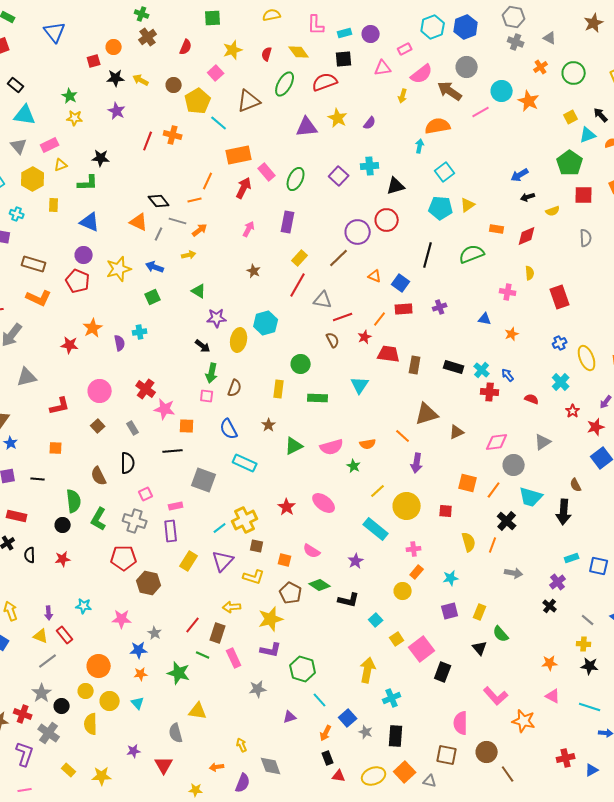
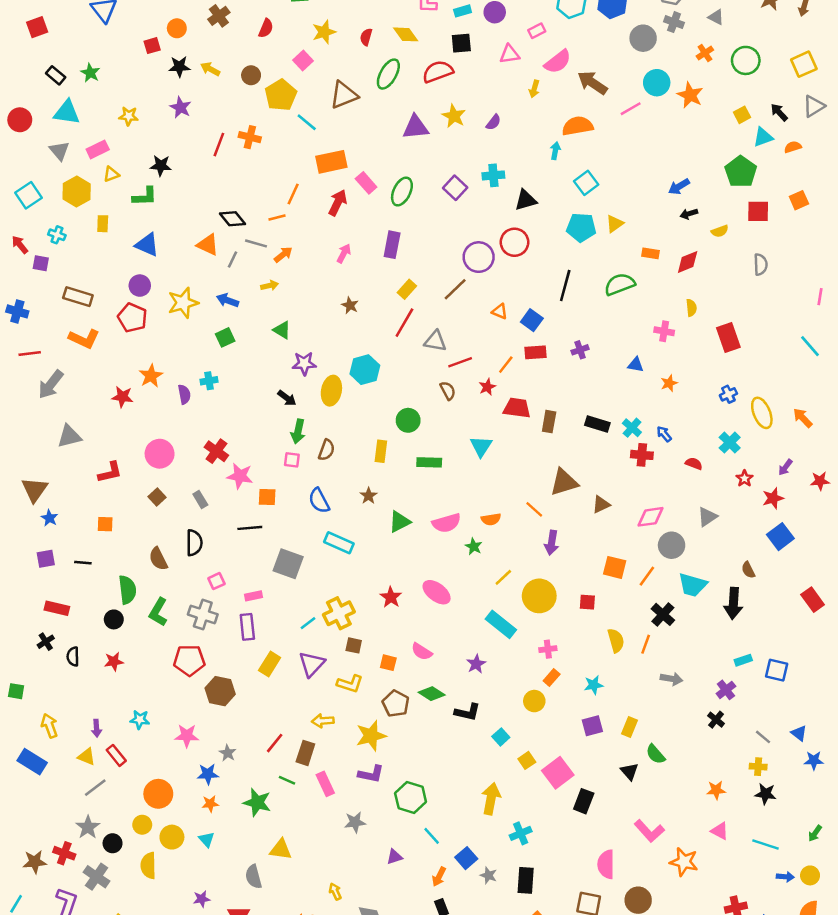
gray circle: (467, 67) -> (643, 38), moved
green star: (70, 96) -> (90, 73), moved

